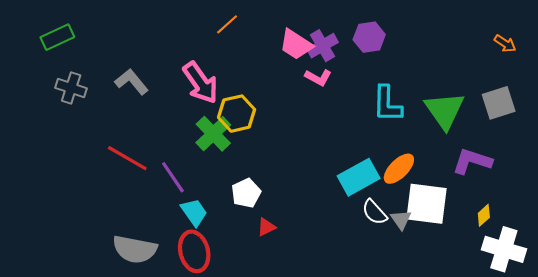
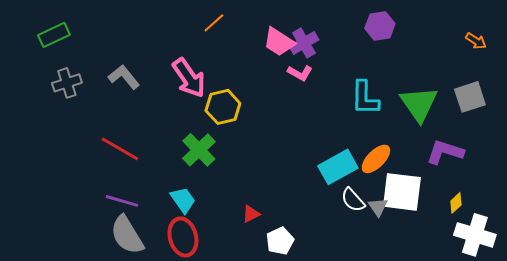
purple hexagon: (369, 37) -> (380, 26), moved
gray cross: (71, 88) -> (67, 83), turned -36
green cross: (213, 134) -> (199, 150), moved
purple line: (173, 177) -> (122, 201), moved, turned -40
white pentagon: (246, 193) -> (280, 241), moved
gray semicircle: (135, 249) -> (127, 235), turned 48

